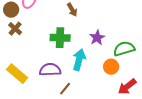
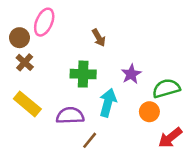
yellow rectangle: (17, 74) -> (27, 104), moved

